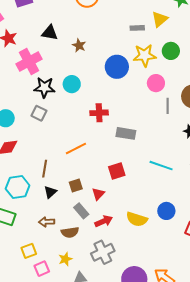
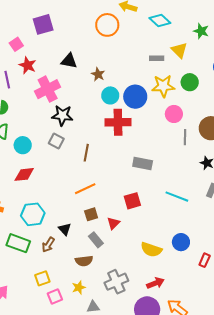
yellow triangle: (160, 19) -> (179, 50), turned -36
cyan circle: (72, 84) -> (110, 95), moved
red cross: (99, 113) -> (118, 122), moved, size x1.4
orange line: (76, 148) -> (85, 189), moved
brown line: (45, 169) -> (86, 153), moved
black triangle: (50, 192) -> (65, 229), moved, turned -32
red arrow: (104, 221) -> (155, 283), moved
brown arrow: (47, 222) -> (48, 245), moved, turned -56

